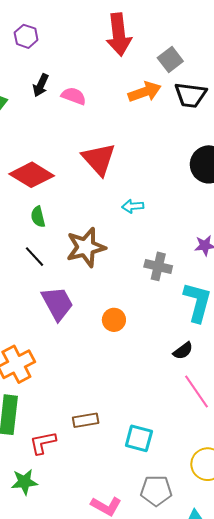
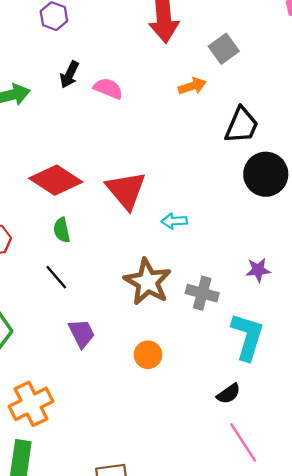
orange arrow: (145, 92) -> (192, 86), size x0.7
black trapezoid: (191, 95) -> (242, 125), moved, turned -76
red triangle: (99, 159) -> (126, 190), moved
brown star: (86, 247) -> (148, 282), moved, turned -30
purple trapezoid: (57, 303) -> (82, 333), size x0.7

